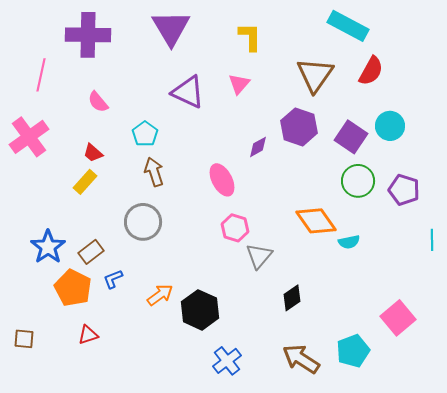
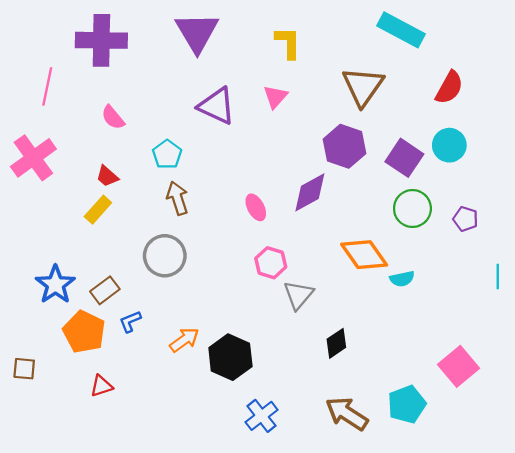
red semicircle: (371, 71) -> (449, 88), moved
purple diamond: (258, 147) -> (310, 192), moved, size x1.6
pink ellipse: (222, 180) -> (256, 207), size x0.7
purple pentagon: (404, 190) -> (465, 219), size x0.7
brown square: (24, 339) -> (24, 369), moved

